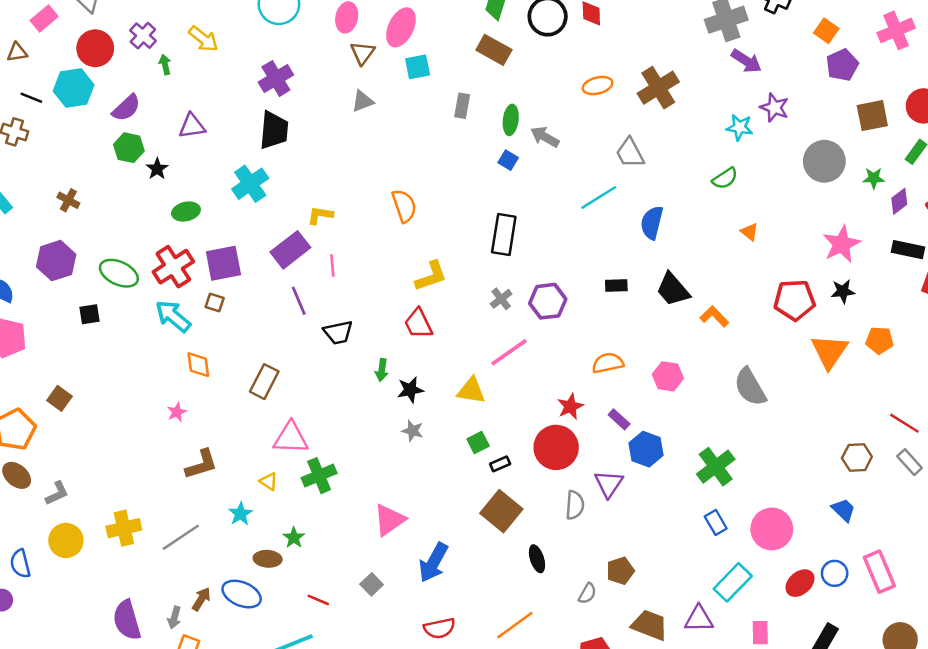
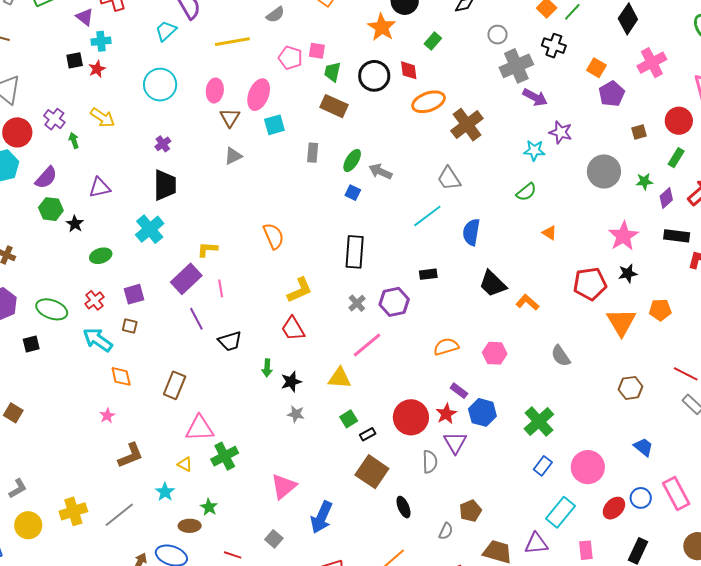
purple cross: (276, 78) -> (163, 144), size x0.6
orange ellipse: (598, 86) -> (429, 102), moved, size x1.4
brown square: (872, 116) -> (639, 132), size x0.6
green ellipse: (511, 120) -> (352, 160), turned 30
purple square: (223, 263) -> (134, 294), size x0.7
red cross: (173, 267) -> (94, 300), size x0.6
black rectangle: (616, 286) -> (428, 274), moved
gray semicircle: (750, 387) -> (561, 356), size x0.7
red star: (570, 406) -> (446, 414), moved
brown hexagon: (857, 457) -> (631, 388), moved
blue rectangle: (716, 523) -> (543, 466), turned 72

